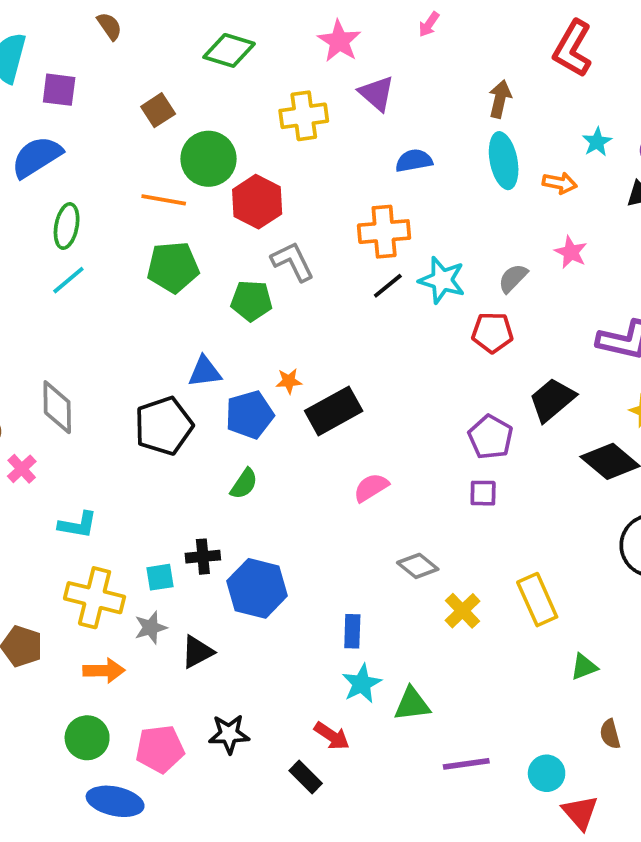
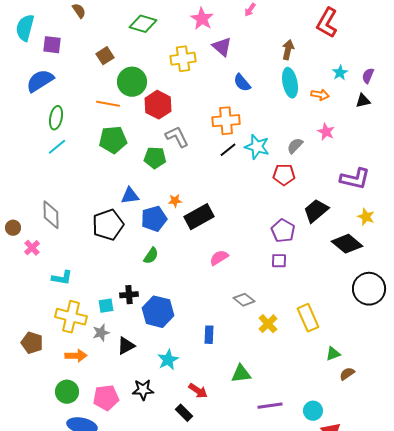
blue semicircle: (414, 161) -> (242, 83), turned -120
cyan star: (362, 684) -> (168, 360), moved
brown semicircle: (610, 734) -> (347, 374), moved, turned 70

